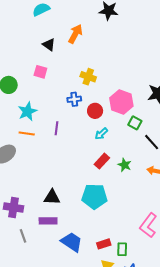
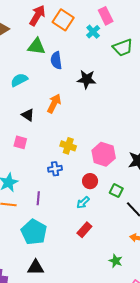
pink hexagon: (121, 102) -> (104, 154), moved
red circle: (95, 111) -> (90, 181), moved
green star: (125, 165) -> (116, 261), moved
cyan pentagon: (94, 196) -> (34, 232), moved, turned 30

